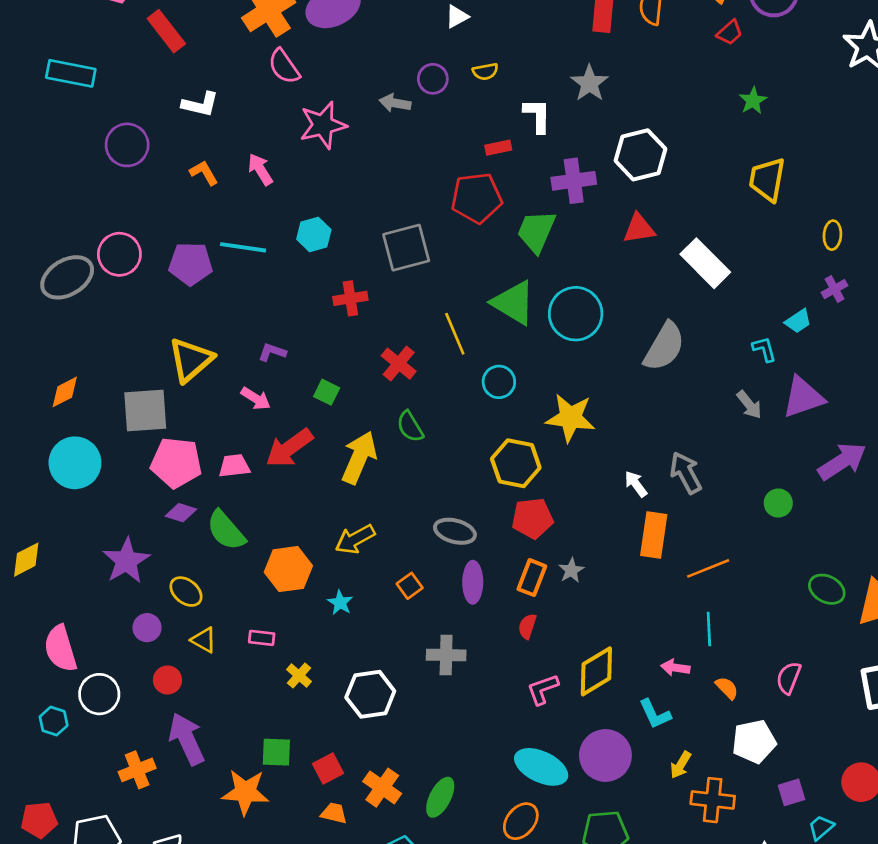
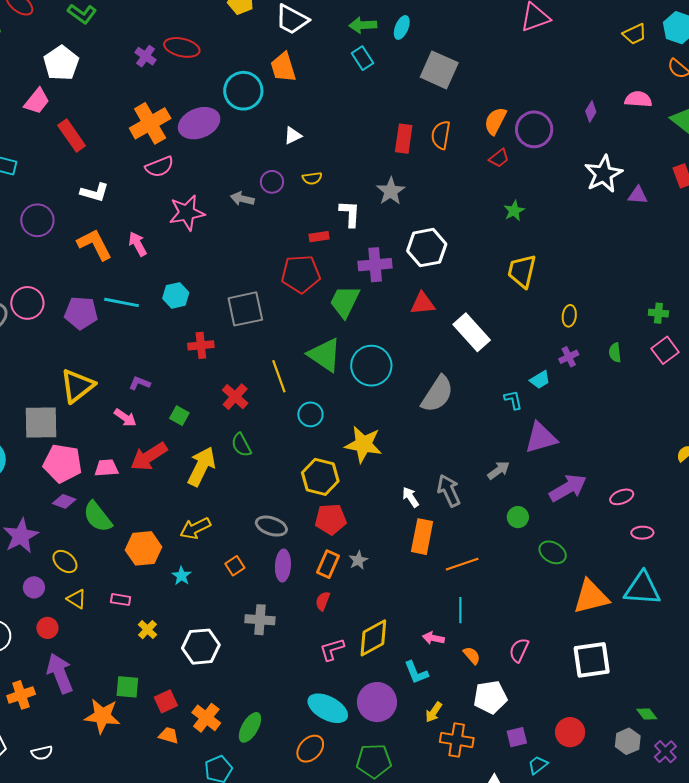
pink semicircle: (284, 66) -> (159, 167), turned -80
orange L-shape: (204, 173) -> (95, 244), size x1.6
gray arrow: (749, 405) -> (499, 470), moved, turned -90
green ellipse: (827, 589) -> (553, 552), moved

